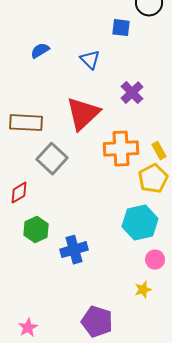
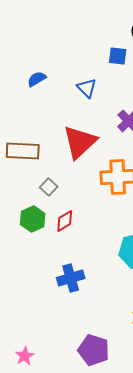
gray square: (52, 159) -> (49, 187), size x0.6
red diamond: (19, 193) -> (65, 221), moved
green hexagon: (36, 230) -> (33, 219), moved

